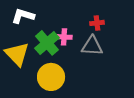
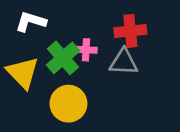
red cross: (97, 23) -> (130, 31), size x1.6

